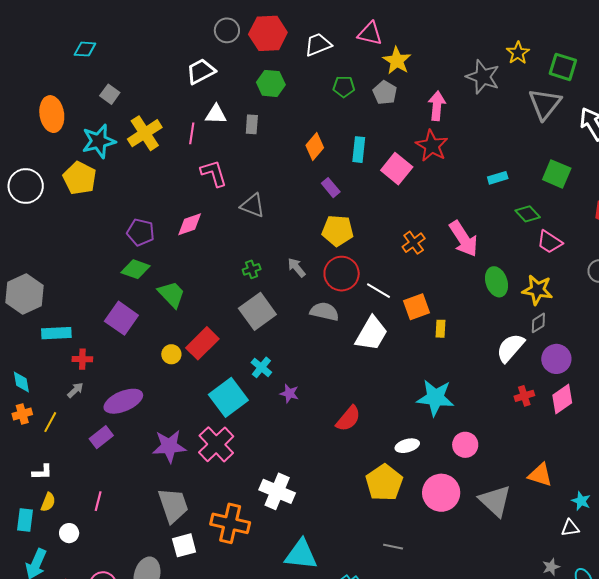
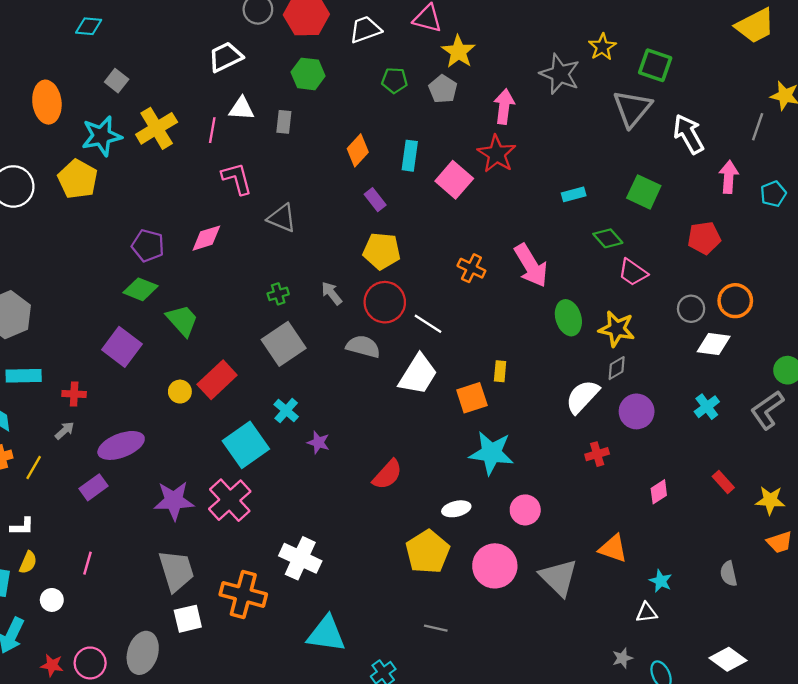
orange cross: (414, 243) -> (471, 268), turned -30
orange square: (416, 307) -> (472, 398), moved
cyan rectangle: (56, 333) -> (24, 376), moved
pink diamond: (562, 399) -> (659, 492), moved, size x0.7

